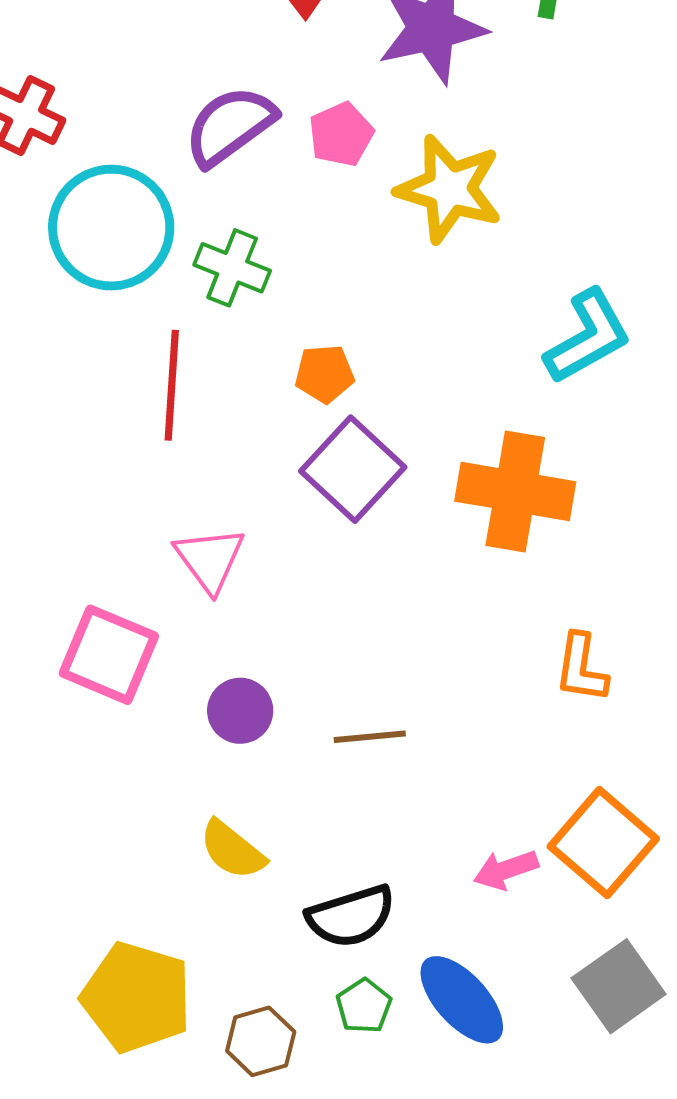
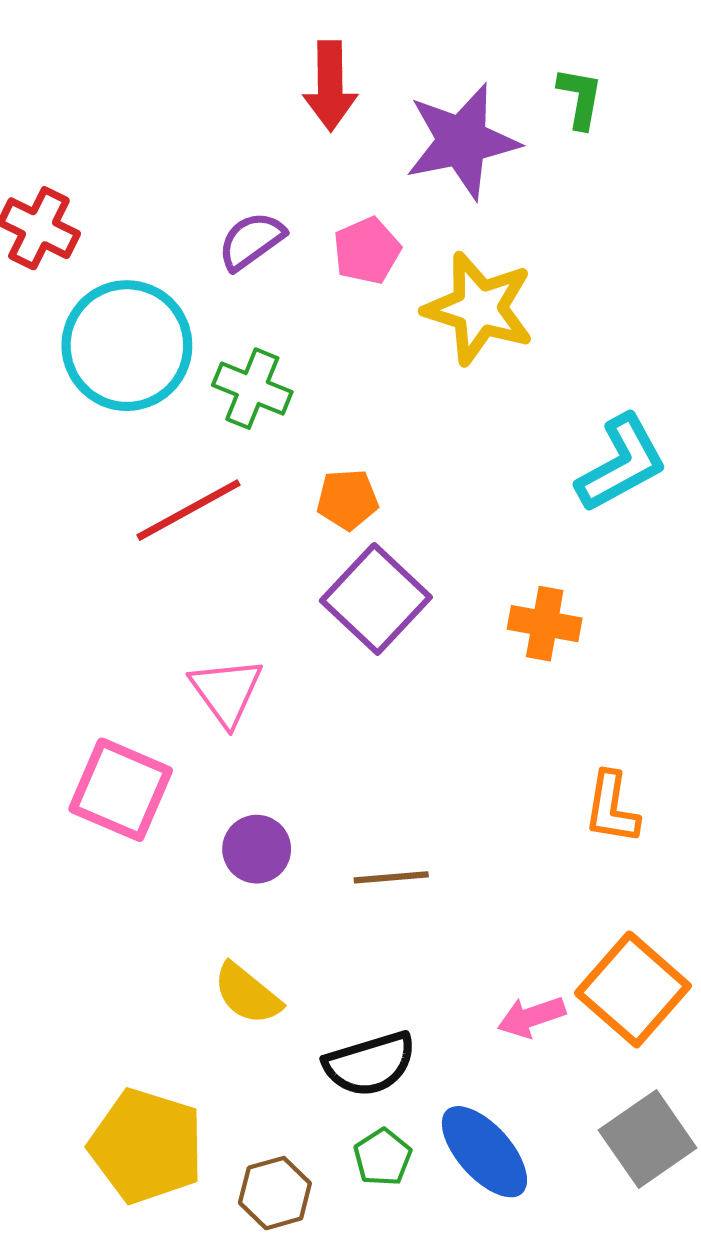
purple semicircle: (230, 126) -> (251, 241), size x0.7
red line: (172, 385) -> (188, 510), turned 57
orange cross: (515, 491) -> (545, 624), size x0.6

